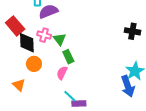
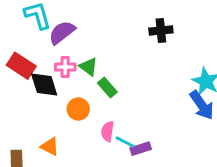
black cross: (132, 31) -> (161, 31), moved
orange circle: (34, 64) -> (78, 109), moved
pink semicircle: (62, 73) -> (108, 131), moved

